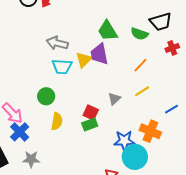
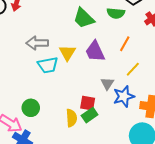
purple trapezoid: (99, 54) -> (95, 51), moved
green circle: (46, 96) -> (31, 108), moved
yellow semicircle: (57, 121) -> (71, 118), moved
blue star: (124, 141) -> (124, 96), moved

